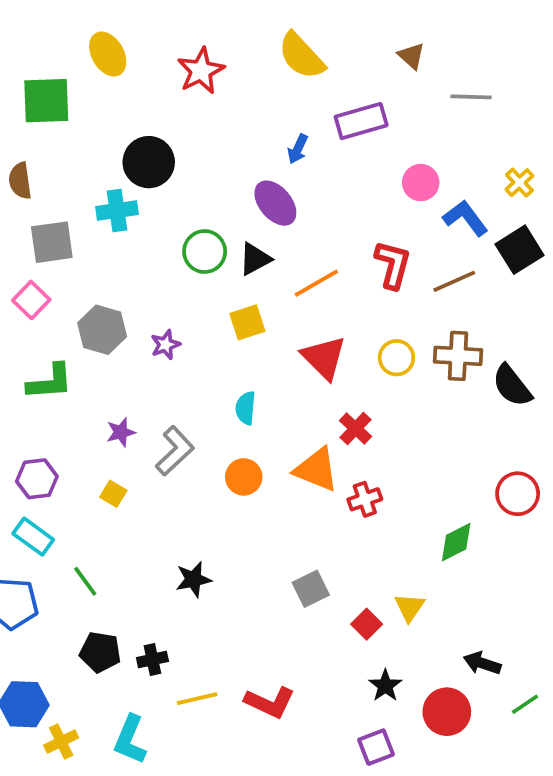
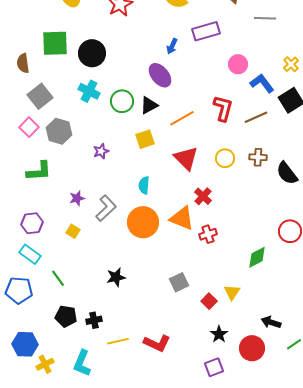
green square: (46, 101) -> (55, 43), moved
cyan cross: (117, 211) -> (89, 91), moved, turned 35
gray square: (52, 242) -> (40, 96), turned -30
gray hexagon: (102, 330) -> (59, 131), moved
brown cross: (458, 356) -> (258, 157), size x0.7
orange circle: (244, 477) -> (143, 222), size x1.6

